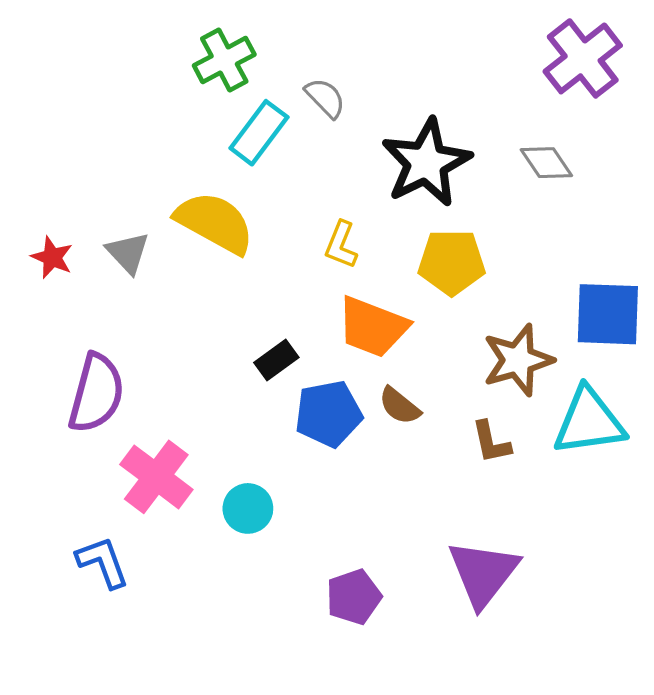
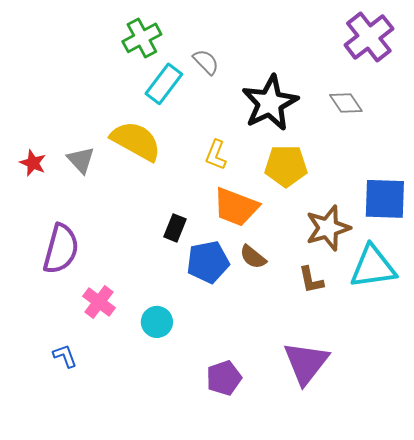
black rectangle: (276, 360) -> (175, 228), turned -32
pink cross: (156, 477) -> (99, 302), size x0.7
blue L-shape: (103, 562) -> (65, 356), size x0.7

